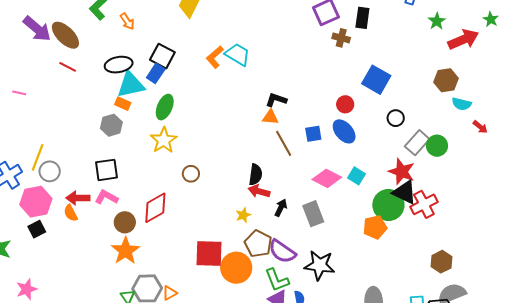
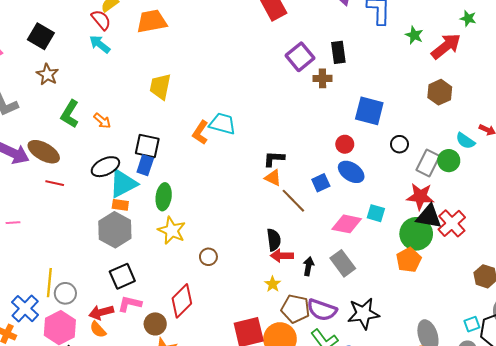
cyan semicircle: (462, 104) -> (465, 141), moved, turned 36
orange triangle: (270, 117) -> (273, 178), turned 36
gray hexagon: (111, 125) -> (115, 230), size x1.5

